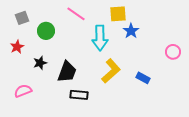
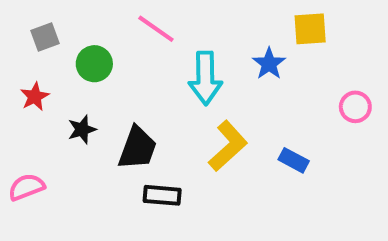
yellow square: (118, 14) -> (310, 29), moved
pink semicircle: (23, 91) -> (26, 187), moved

